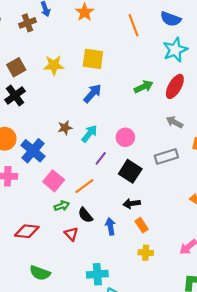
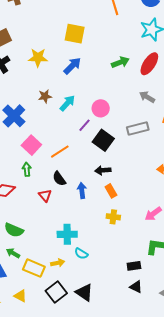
yellow star: (54, 65) -> (38, 58), moved
purple line: (101, 158) -> (84, 125), moved
green arrow: (62, 206) -> (27, 169), moved, turned -80

